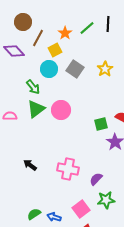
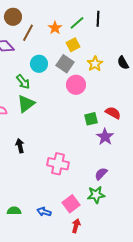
yellow square: (55, 50) -> (73, 45), moved
pink circle: (61, 110) -> (76, 85), moved
black arrow: (30, 165) -> (20, 146), moved, turned 40
purple semicircle: (96, 179) -> (101, 174), moved
green semicircle: (34, 214) -> (14, 211), moved, turned 32

